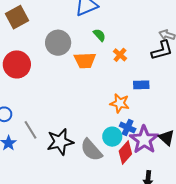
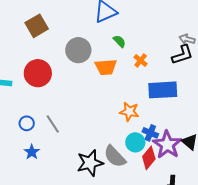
blue rectangle: (141, 85) -> (163, 90), size x1.8
orange star: (120, 103) -> (129, 112), moved
gray line: (30, 130) -> (53, 124), moved
black star: (60, 142) -> (90, 163), moved

